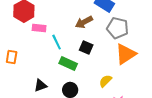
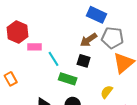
brown arrow: (84, 22) -> (89, 40), moved
orange rectangle: (12, 57) -> (11, 79), turned -32

